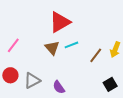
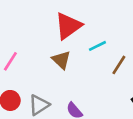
cyan line: (71, 45) -> (97, 46), moved

